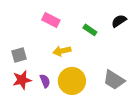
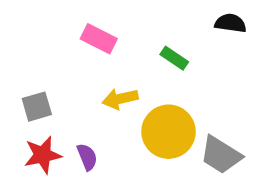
black semicircle: (119, 21) -> (230, 23), moved, turned 42
yellow circle: (72, 81) -> (169, 132), moved

